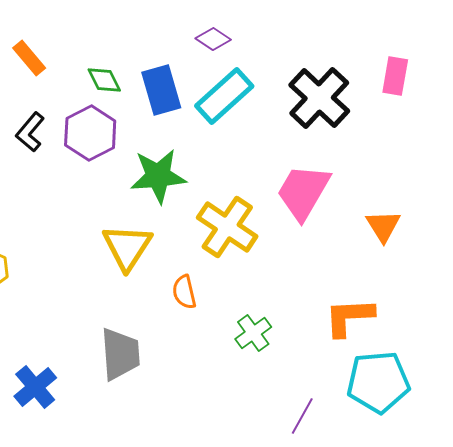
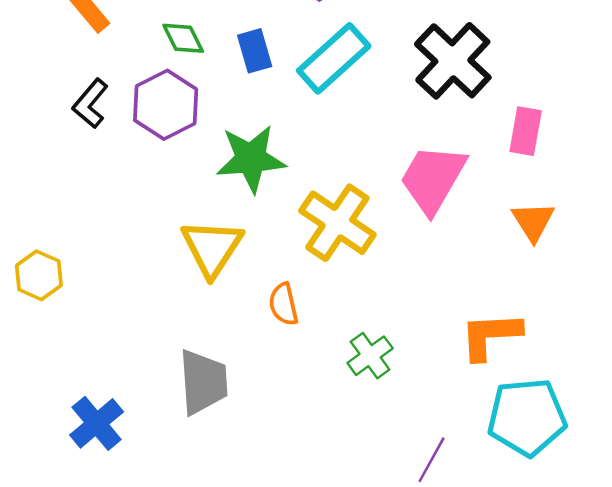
pink rectangle: (395, 76) -> (526, 131), moved
blue rectangle: (161, 90) -> (255, 51), size x0.7

